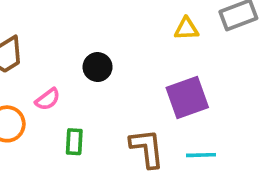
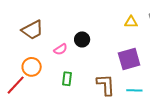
pink semicircle: (48, 99) -> (61, 49), moved

